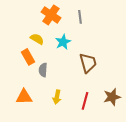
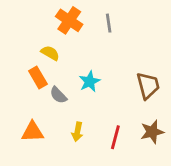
cyan star: (63, 42) -> (90, 82), moved
brown trapezoid: (88, 63) -> (148, 86), moved
gray semicircle: (43, 70) -> (58, 95), turned -48

